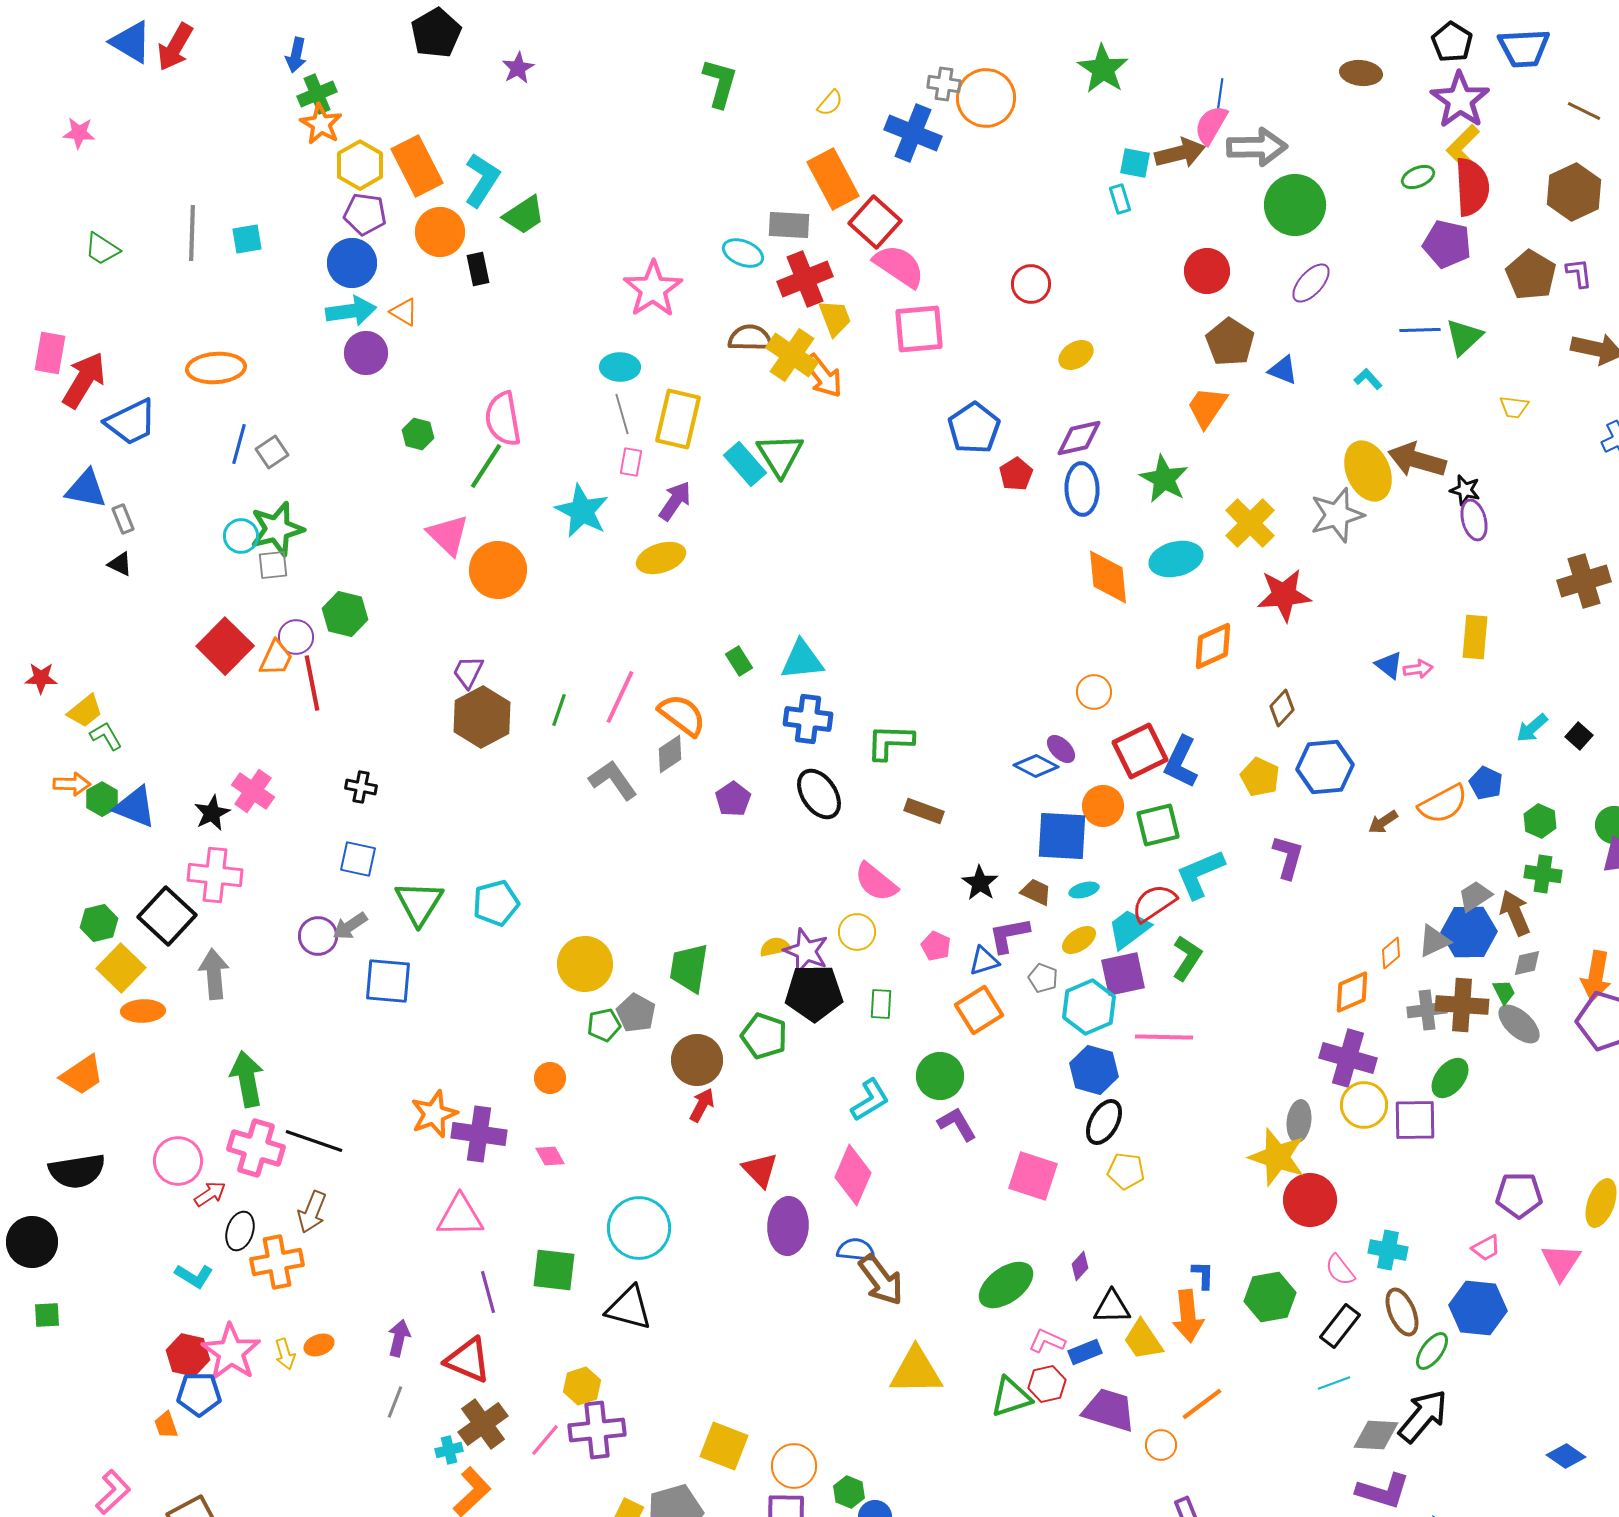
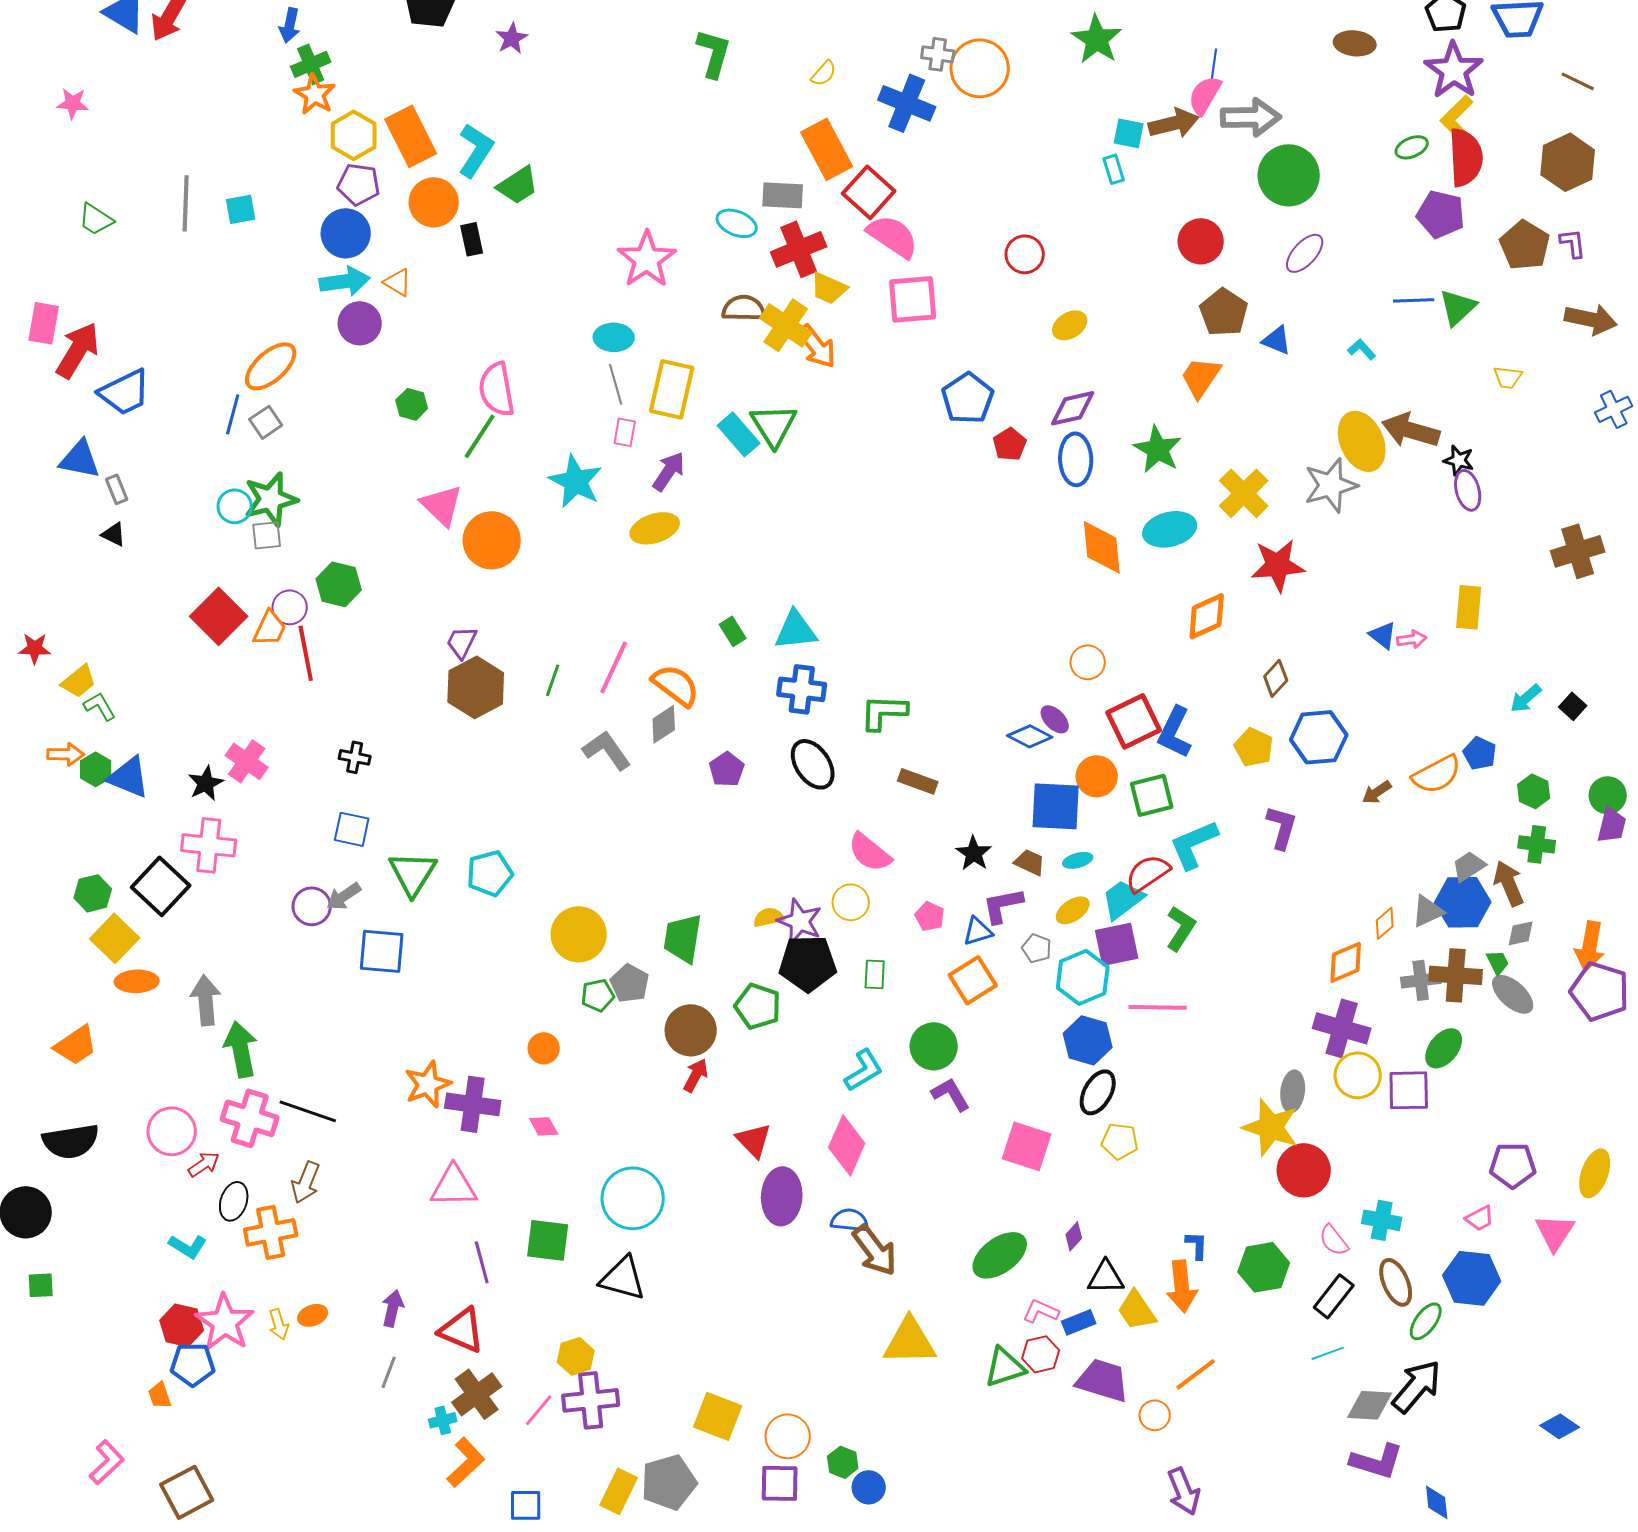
yellow trapezoid: (835, 318) -> (829, 288), turned 135
orange ellipse: (216, 368) -> (271, 366), moved, turned -38
gray arrow: (214, 974) -> (206, 1000), moved

